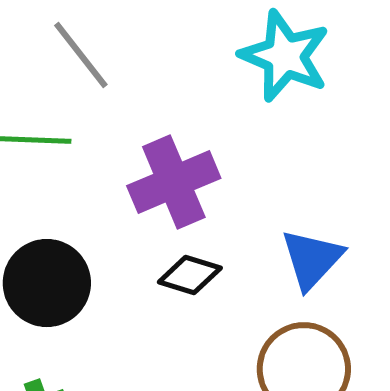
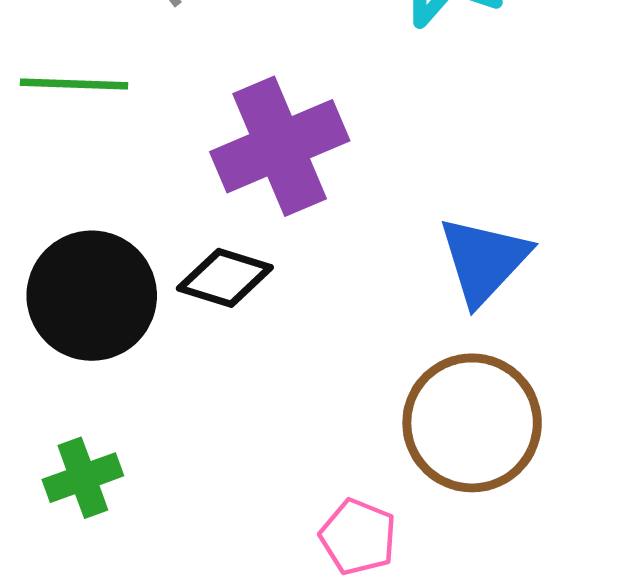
black diamond: (190, 275) -> (225, 278), moved

